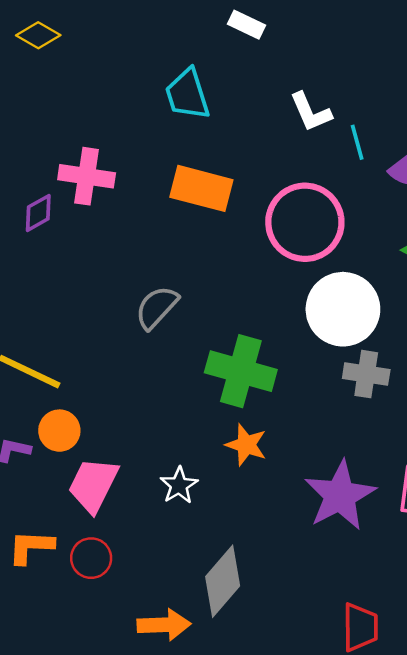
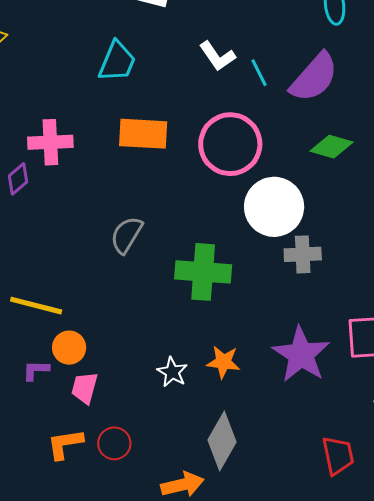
cyan trapezoid: (187, 94) -> (117, 62), turned -129
orange star: (246, 445) -> (223, 362), moved
pink trapezoid: (93, 485) -> (85, 388), moved, size x0.7

